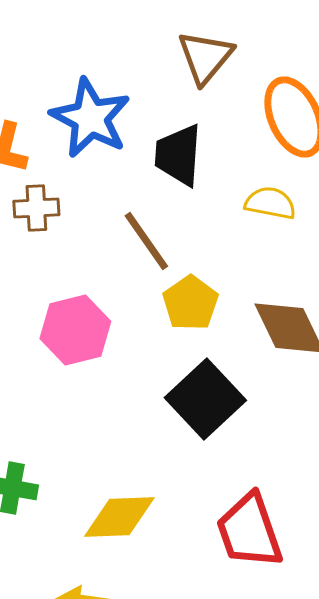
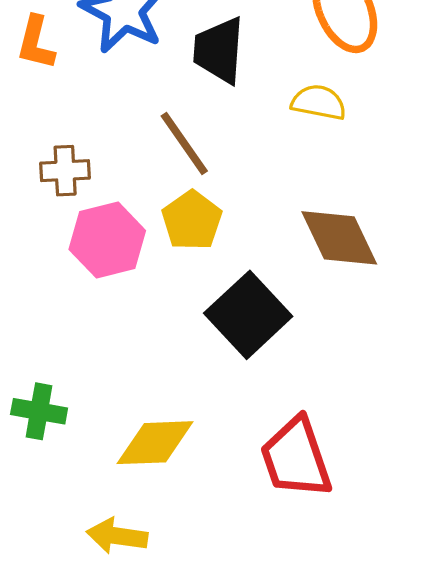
brown cross: (36, 208) -> (65, 171), moved
yellow pentagon: (190, 303) -> (192, 221), moved

